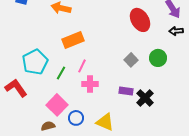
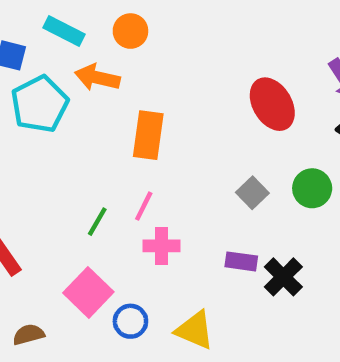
orange rectangle: (73, 40) -> (148, 135), moved, turned -60
cyan pentagon: (35, 62) -> (40, 104), moved
brown semicircle: (48, 126) -> (29, 335), moved

